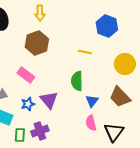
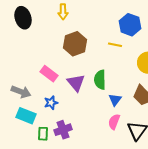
brown hexagon: (37, 43) -> (75, 44), moved
yellow line: (85, 52) -> (115, 45), moved
purple triangle: (49, 100) -> (76, 83), moved
pink semicircle: (91, 123) -> (114, 122), turned 35

